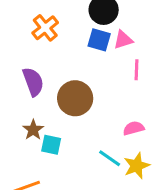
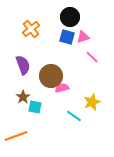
pink line: (137, 70) -> (92, 57), turned -48
pink semicircle: (134, 128) -> (62, 88), moved
yellow star: (137, 166) -> (92, 102), moved

